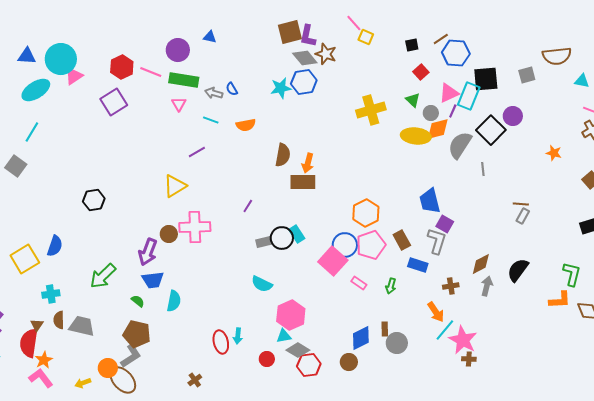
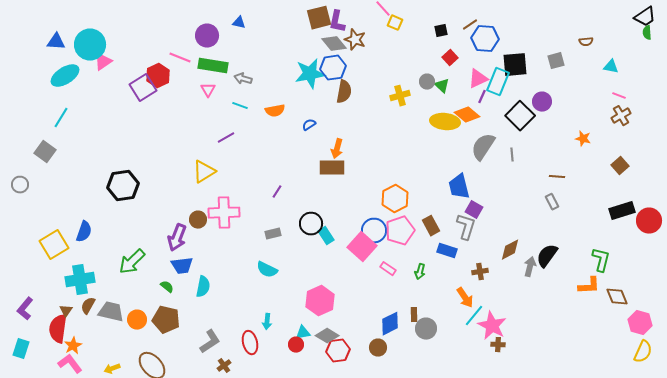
brown semicircle: (557, 56) -> (586, 42), size x0.5
red hexagon: (122, 67) -> (158, 76), moved
cyan star: (281, 88) -> (310, 74), size x1.4
blue semicircle: (232, 89) -> (309, 125), moved, turned 88
yellow cross: (371, 110) -> (400, 96), size x0.7
gray circle: (431, 113) -> (427, 82), moved
orange diamond: (438, 129) -> (467, 115), turned 55
gray semicircle: (460, 145) -> (483, 147), moved
brown semicircle: (283, 155) -> (344, 92), moved
black hexagon: (94, 200) -> (123, 186), size x1.4
brown line: (521, 204) -> (557, 177), moved
gray rectangle: (523, 216) -> (552, 202), turned -56
cyan rectangle: (297, 234) -> (326, 236), moved
gray rectangle: (264, 242) -> (273, 234), moved
cyan semicircle: (262, 284) -> (267, 270), moved
gray arrow: (487, 286) -> (530, 267), moved
cyan cross: (51, 294) -> (80, 280), size x1.6
brown semicircle: (59, 320) -> (88, 306), turned 30
cyan triangle: (284, 336) -> (303, 333), moved
red ellipse: (221, 342) -> (250, 343), moved
gray L-shape: (131, 356) -> (210, 342), moved
orange circle: (108, 368) -> (137, 320), moved

